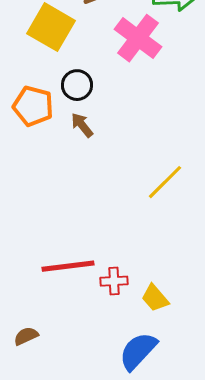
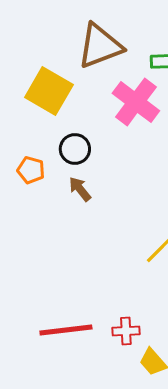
orange pentagon: (33, 106) -> (31, 170), size x0.7
red cross: (114, 281) -> (126, 331), moved

